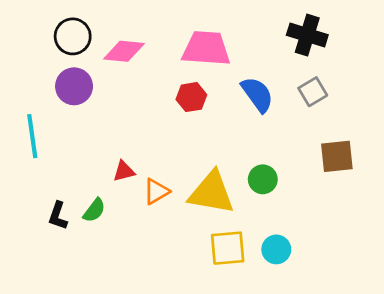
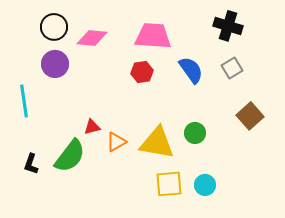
brown square: (337, 156) -> (250, 116), turned -36
green semicircle: (94, 210) -> (70, 156), size x1.8
black L-shape: (58, 216) -> (31, 164), moved

